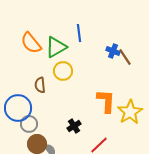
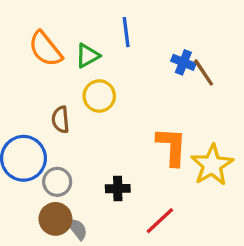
green triangle: (56, 47) -> (87, 56), size x0.7
gray circle: (29, 124) -> (57, 182), moved
black cross: (74, 126) -> (118, 189), turned 32

